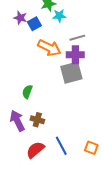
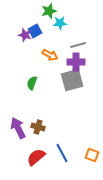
purple star: (20, 18) -> (25, 35), moved
orange arrow: (49, 48) -> (50, 55), size x0.7
green semicircle: (27, 92) -> (32, 83), moved

